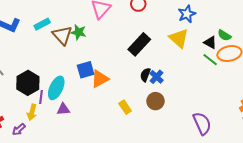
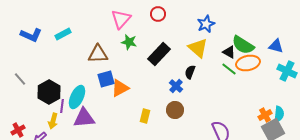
green star: (79, 32) -> (129, 42), moved
brown triangle: (62, 35) -> (98, 54), moved, turned -50
green semicircle: (224, 35) -> (243, 45), size x1.6
black semicircle: (145, 75) -> (190, 72), moved
yellow rectangle: (125, 107) -> (145, 116), turned 48
purple triangle: (63, 109) -> (84, 118), size x1.6

